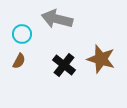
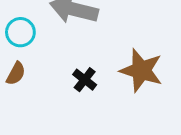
black cross: (64, 65) -> (85, 80), size x0.7

